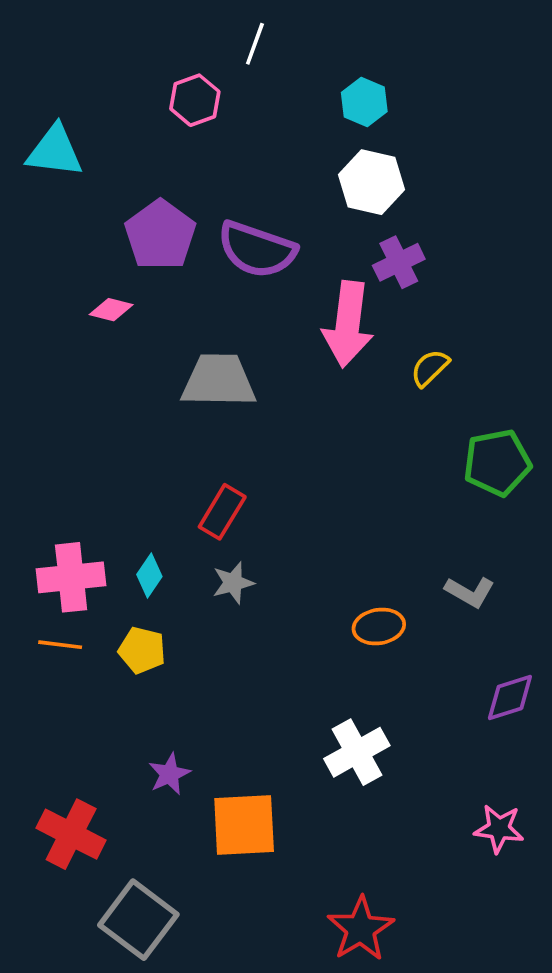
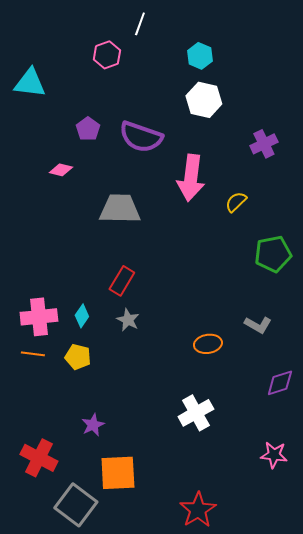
purple pentagon: (160, 235) -> (88, 129), size x0.6
purple cross: (399, 262) -> (264, 144), moved
gray star: (233, 583) -> (128, 320), turned -30
orange square: (244, 825) -> (118, 473), moved

